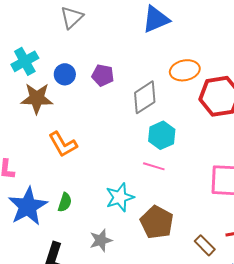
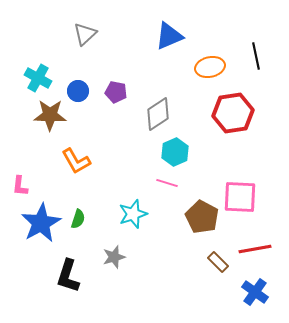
cyan cross: (25, 61) -> (38, 78), turned -32
orange ellipse: (185, 70) -> (210, 67), moved
brown pentagon: (157, 222) -> (202, 217), moved

